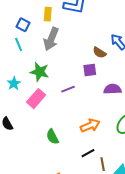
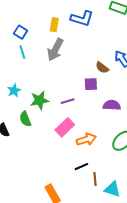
blue square: (23, 25) -> (21, 32), moved
green star: (40, 72) -> (40, 100), moved, turned -30
pink rectangle: (36, 99) -> (65, 127), moved
green semicircle: (52, 137) -> (25, 119), moved

